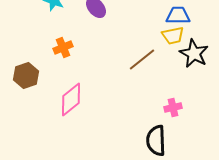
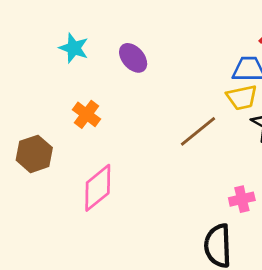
orange cross: (63, 48) -> (87, 114), turned -30

